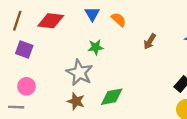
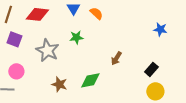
brown arrow: (150, 41) -> (116, 58), moved
gray star: (79, 73) -> (47, 50), moved

